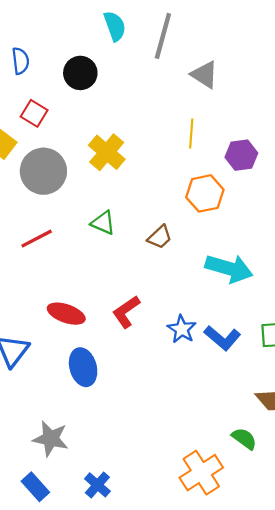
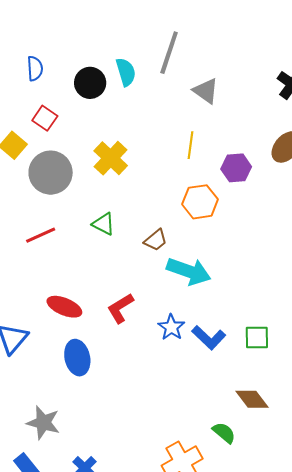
cyan semicircle: (115, 26) -> (126, 72), moved
cyan arrow: (229, 268) -> (189, 271), moved

